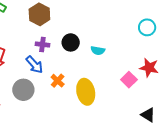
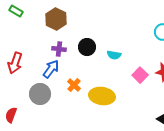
blue arrow: (34, 65) -> (51, 69), turned -102
pink square: (129, 80) -> (140, 75), moved
yellow ellipse: (86, 92) -> (102, 96), turned -70

